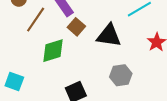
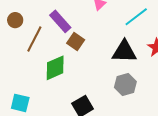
black triangle: (109, 36) -> (124, 52), moved

